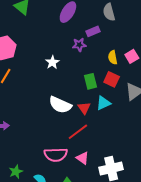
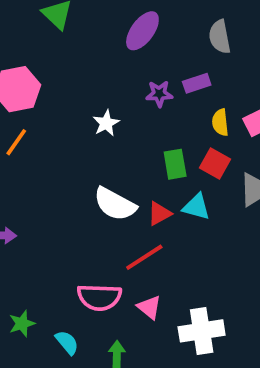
purple rectangle: (93, 31) -> (197, 83), moved
cyan triangle: (103, 103) -> (196, 207), turned 35
red triangle: (84, 108) -> (159, 214), turned 32

